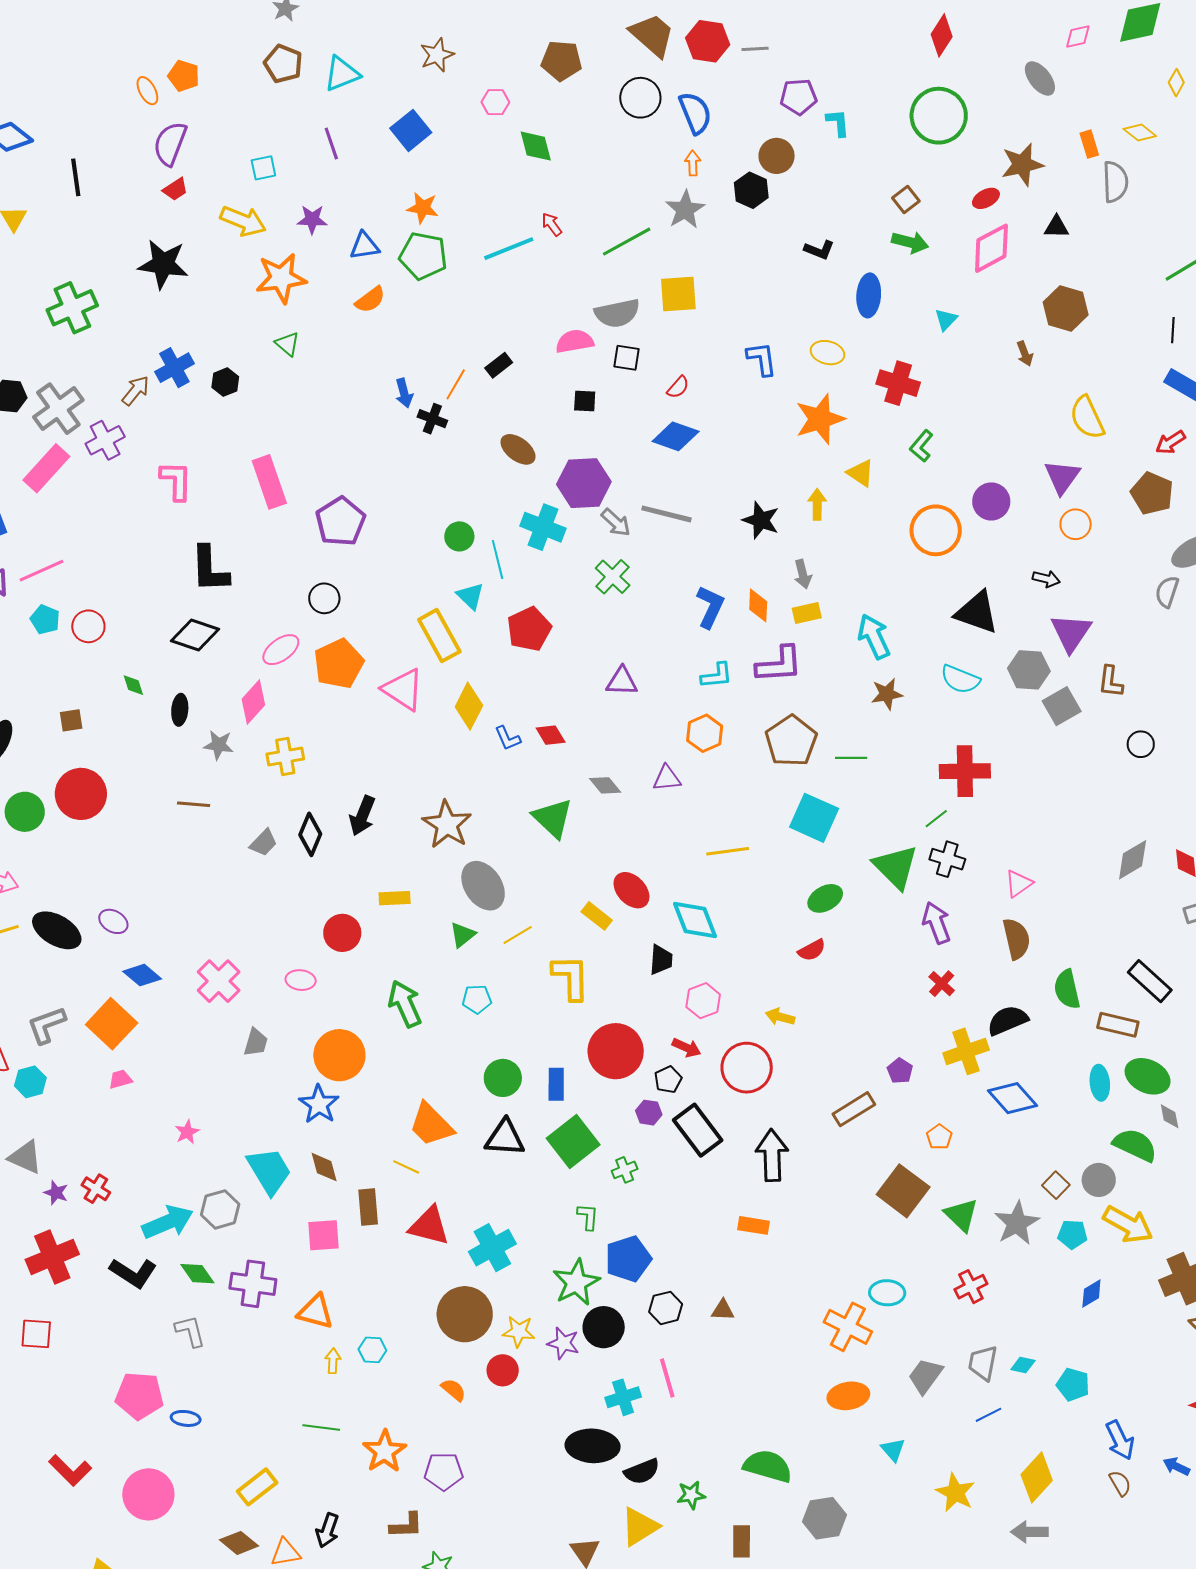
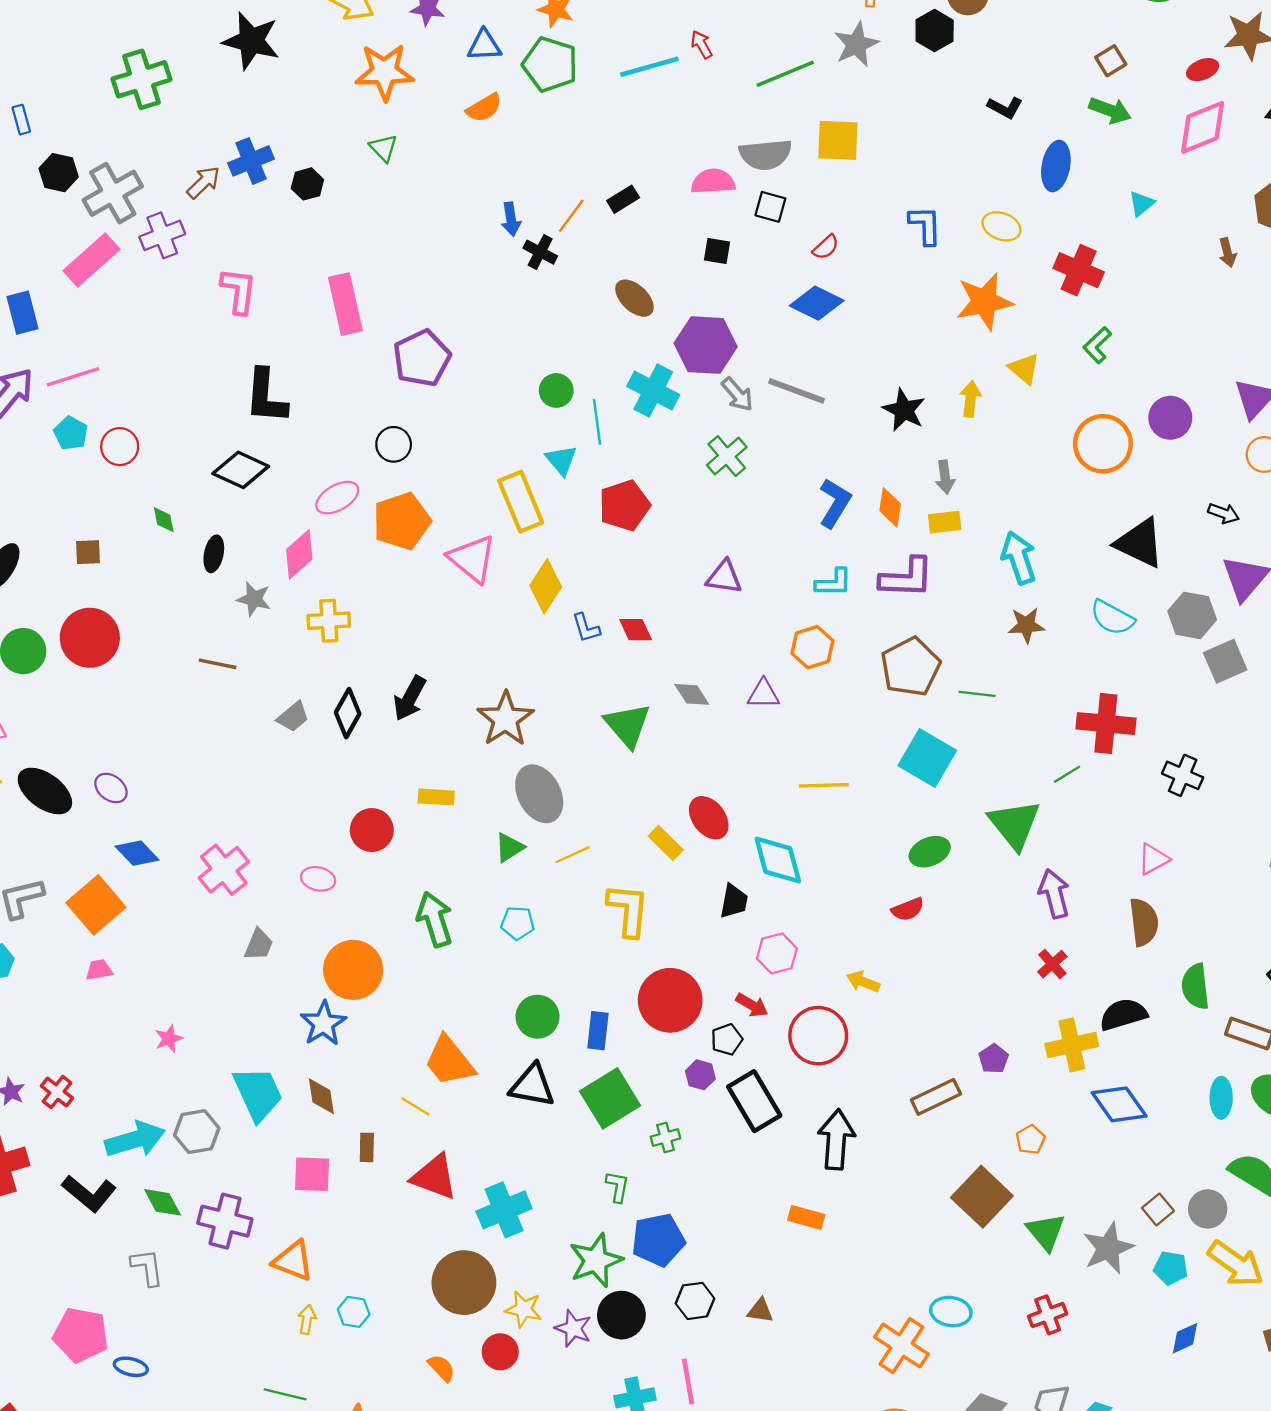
black cross: (947, 859) -> (1183, 775), moved
brown rectangle: (368, 1207) -> (367, 1147), size x0.7

